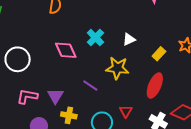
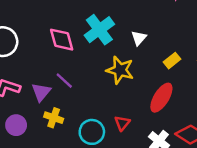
cyan cross: (95, 37) -> (99, 30), size x1.4
white triangle: (129, 39) -> (139, 38), turned -32
purple line: (90, 85) -> (64, 81), moved

